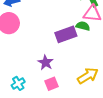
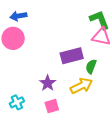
green semicircle: (83, 26) -> (91, 66), moved, turned -88
yellow arrow: (88, 76) -> (81, 86), moved

